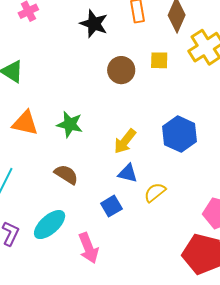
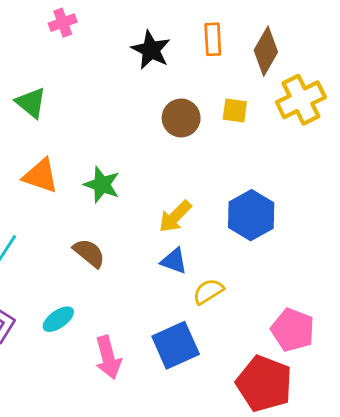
blue square: (111, 206) -> (176, 345), moved, size x1.6
cyan ellipse: (50, 225) -> (58, 319), size x0.7

